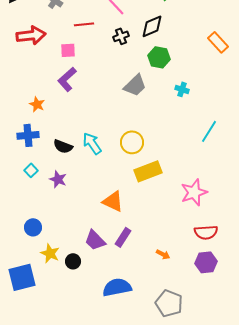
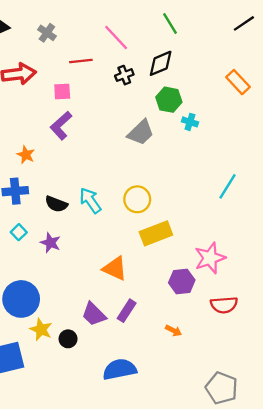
cyan cross: (182, 89) -> (190, 122), moved
blue circle: (33, 227) -> (21, 299), size x1.8
purple hexagon: (206, 262) -> (182, 281), moved
gray pentagon: (169, 303) -> (222, 388), moved

